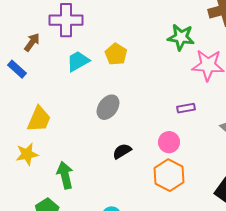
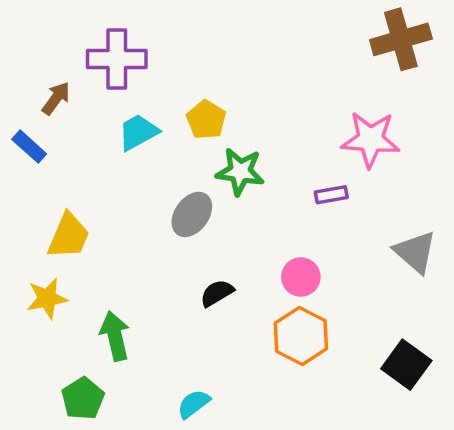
green star: (181, 37) -> (240, 172), moved
purple rectangle: (186, 108) -> (331, 195), moved

